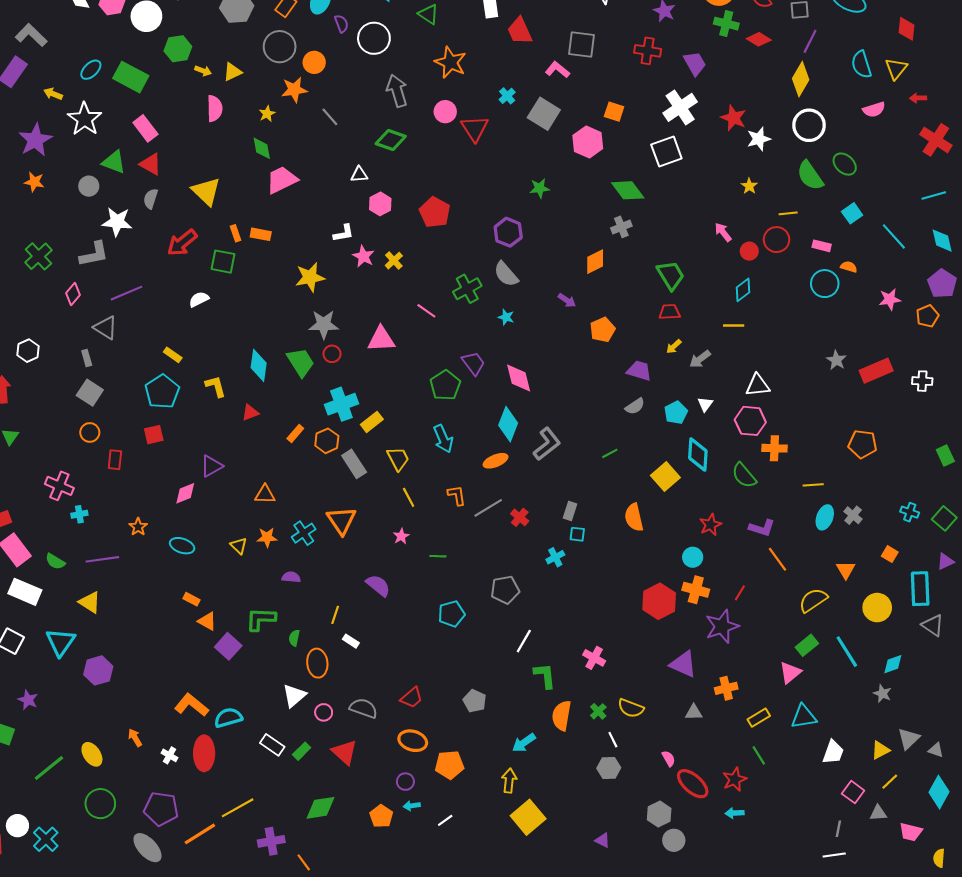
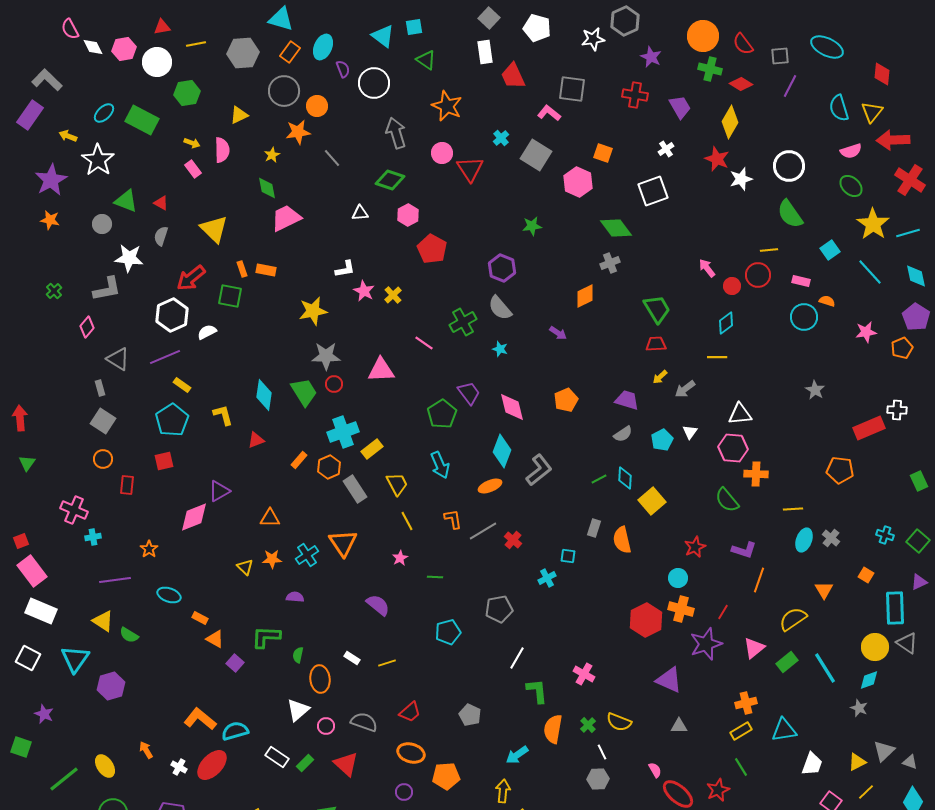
yellow arrow: (203, 71) -> (192, 143), moved
yellow diamond: (801, 79) -> (730, 122), moved
red arrow: (918, 98) -> (893, 140), size x2.0
white cross: (680, 107) -> (666, 149), size x0.5
pink rectangle: (145, 128) -> (193, 169), moved, size x0.7
red triangle: (151, 164) -> (161, 203), size x0.7
green ellipse: (845, 164) -> (851, 186), moved
yellow star: (749, 186) -> (873, 224), moved, size x2.0
pink hexagon: (380, 204) -> (408, 215), moved
green cross: (38, 256) -> (54, 291), size x0.6
purple line: (127, 293) -> (165, 357), moved
orange pentagon: (602, 330) -> (566, 400), moved
white hexagon: (28, 351) -> (172, 315), moved, size x1.5
red rectangle: (876, 371) -> (869, 428), moved
cyan diamond: (698, 454) -> (625, 478), moved, size x0.7
pink diamond: (185, 493) -> (194, 517), size x1.4
gray rectangle: (570, 511) -> (594, 528), moved
cyan ellipse: (182, 546) -> (169, 595), moved
orange line: (778, 559) -> (759, 580), turned 55
green semicircle: (55, 561) -> (129, 635), moved
yellow circle: (877, 608) -> (875, 647), moved
yellow line: (335, 615) -> (387, 663), moved, turned 54
purple square: (228, 646) -> (235, 663), size x0.7
pink triangle: (790, 673) -> (754, 648), moved
orange cross: (726, 688) -> (746, 703), moved
red ellipse: (204, 753) -> (212, 765), turned 44

